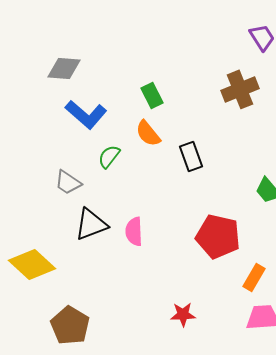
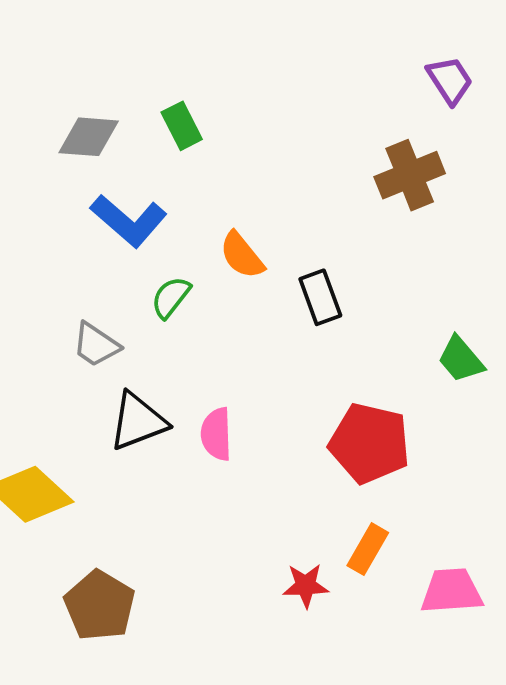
green rectangle: (152, 95) -> (182, 126), moved
orange rectangle: (254, 277) -> (368, 549), moved

